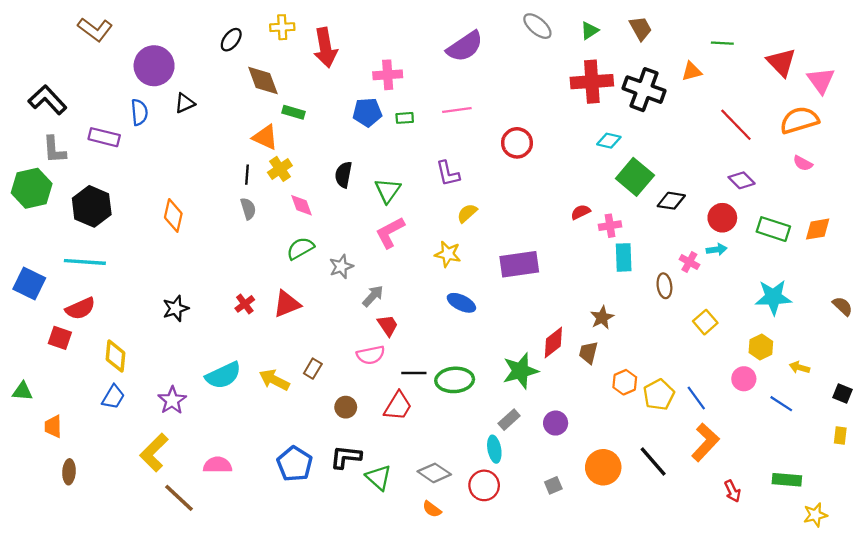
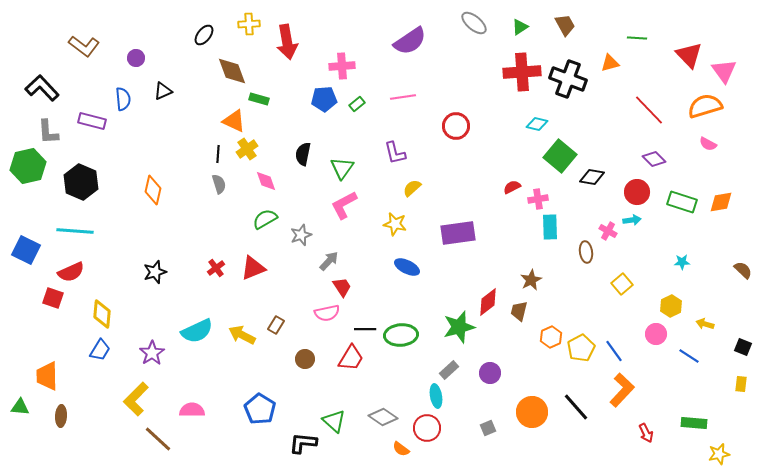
brown L-shape: (95, 29) -> (84, 46), moved
purple circle: (154, 66) -> (136, 58), size x0.5
green rectangle: (405, 118) -> (357, 104), turned -35
cyan star: (773, 297) -> (682, 262), size x0.5
green triangle: (22, 391) -> (20, 407), moved
orange trapezoid: (53, 426) -> (47, 376), size x1.4
black L-shape: (346, 457) -> (303, 443), moved
orange semicircle: (432, 509) -> (401, 449), moved

